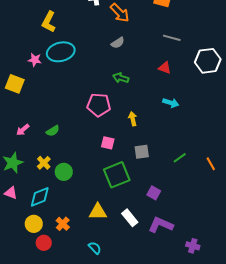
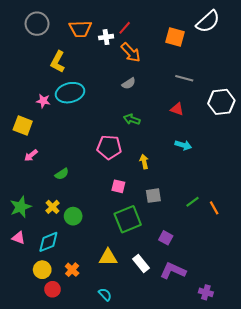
pink arrow: (23, 130) -> (31, 155), moved
orange line: (211, 164) -> (214, 208), moved

